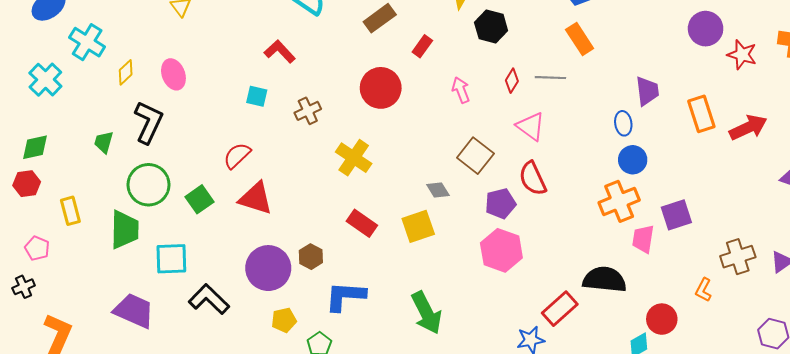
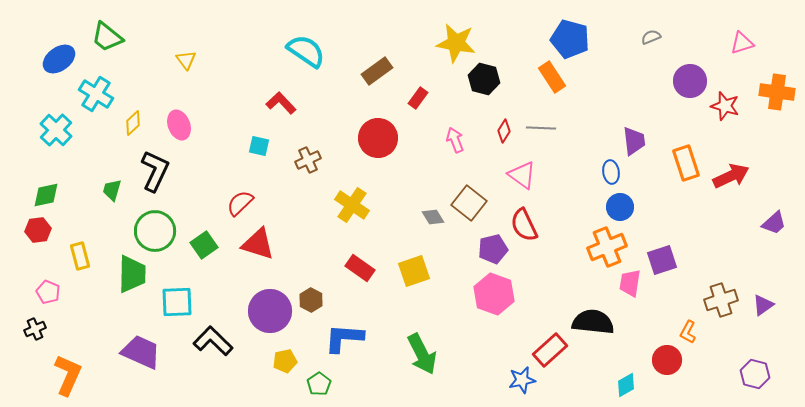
orange rectangle: (580, 39) -> (552, 77), moved
gray diamond: (438, 190) -> (433, 217), moved
red circle: (662, 319) -> (667, 360), moved

